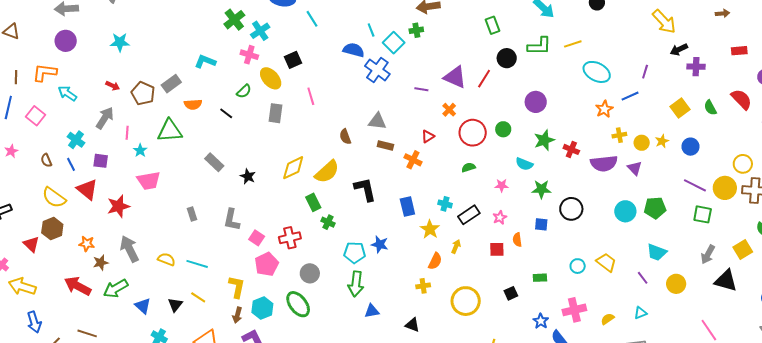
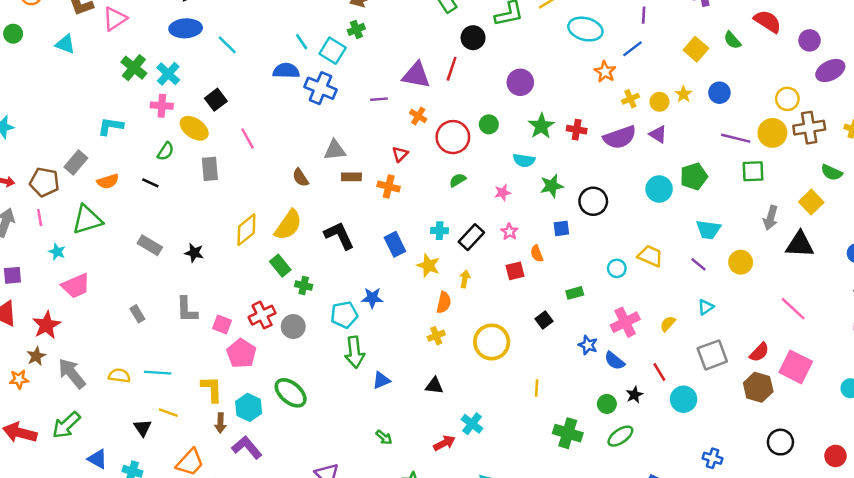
pink line: (127, 133) -> (40, 218), moved
brown star: (101, 263) -> (36, 356), moved
gray circle: (310, 273) -> (293, 327), moved
blue triangle: (143, 306) -> (97, 459), moved

